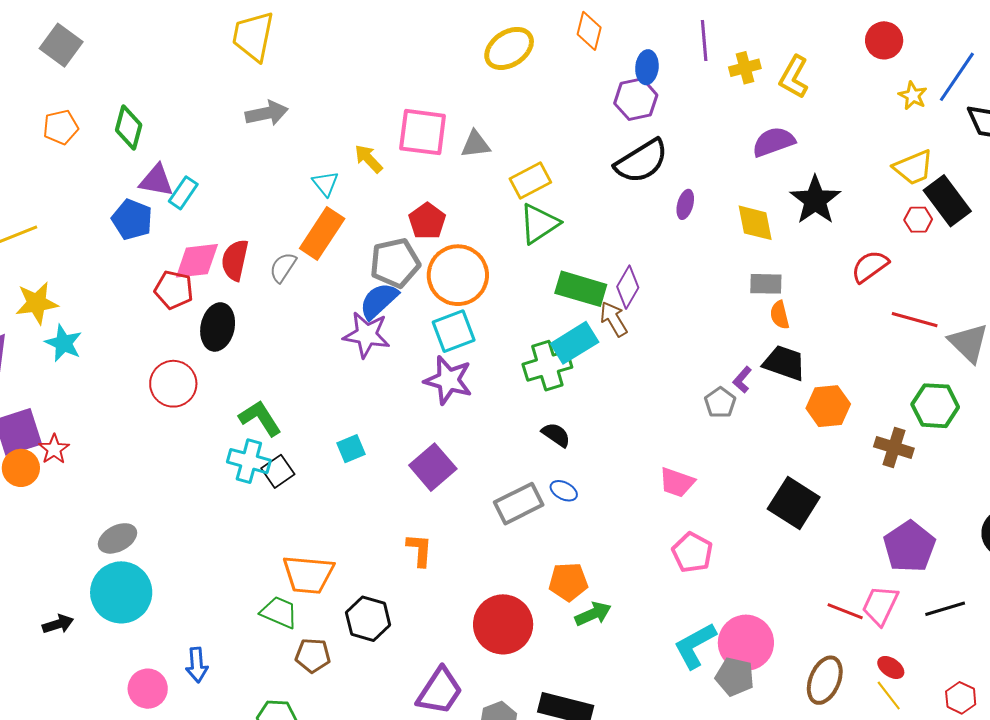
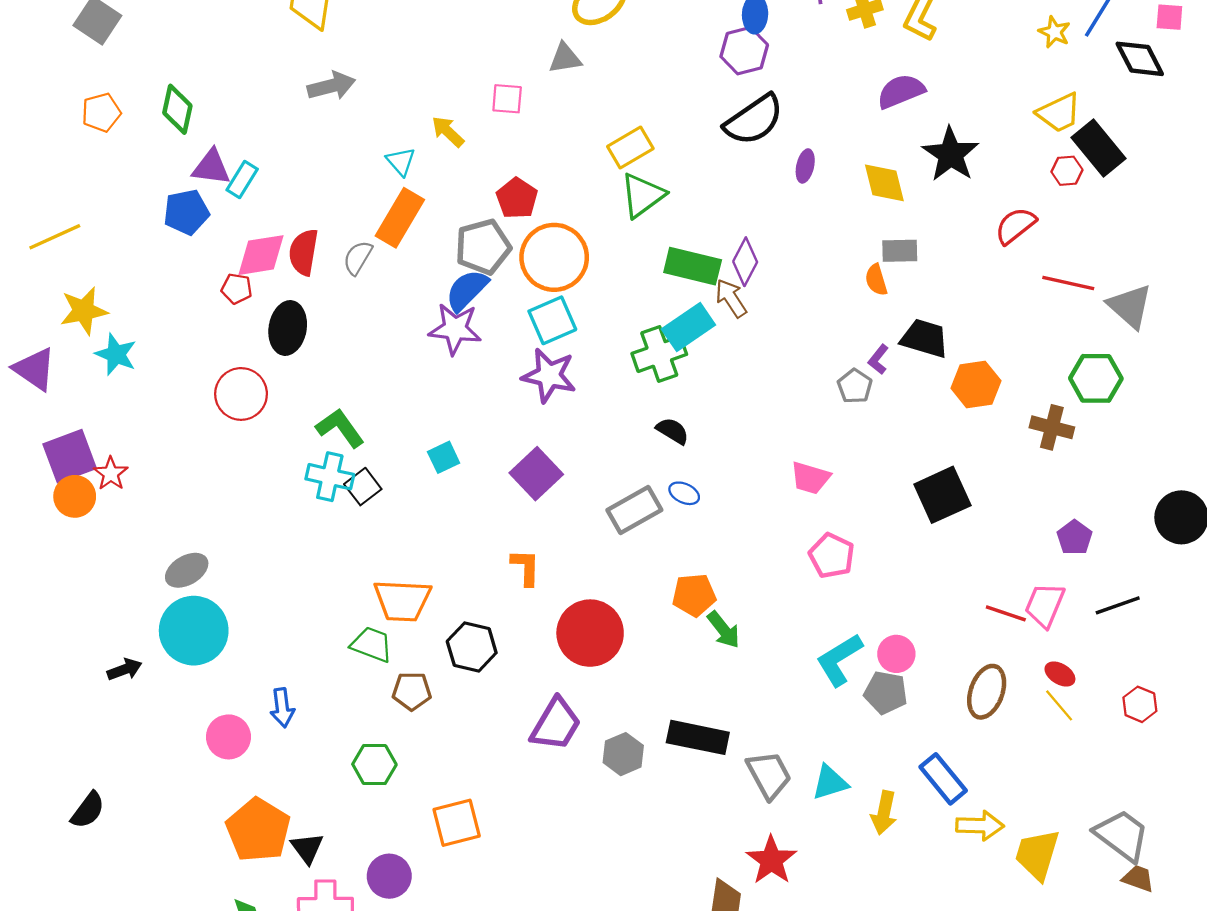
pink square: (423, 132) -> (507, 99), size x0.6
gray triangle: (476, 144) -> (565, 58), moved
blue pentagon: (132, 220) -> (186, 212), turned -30
red pentagon: (174, 290) -> (237, 289), size x0.7
orange semicircle: (780, 315) -> (876, 280), moved
black square: (794, 503) -> (942, 495), turned 36
purple pentagon: (909, 547) -> (1074, 538), size x0.6
green arrow: (593, 614) -> (724, 630), turned 78
red circle: (503, 624) -> (590, 633), moved
pink circle: (746, 643) -> (896, 654), size x0.6

